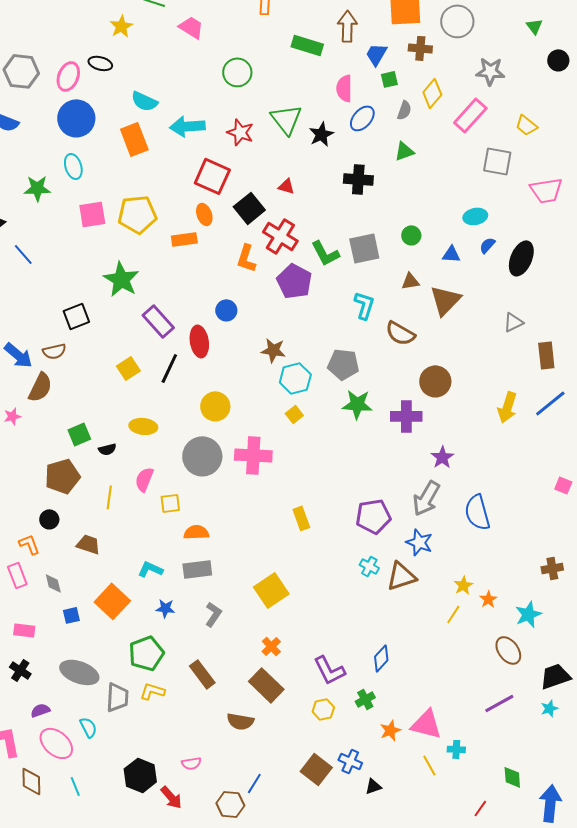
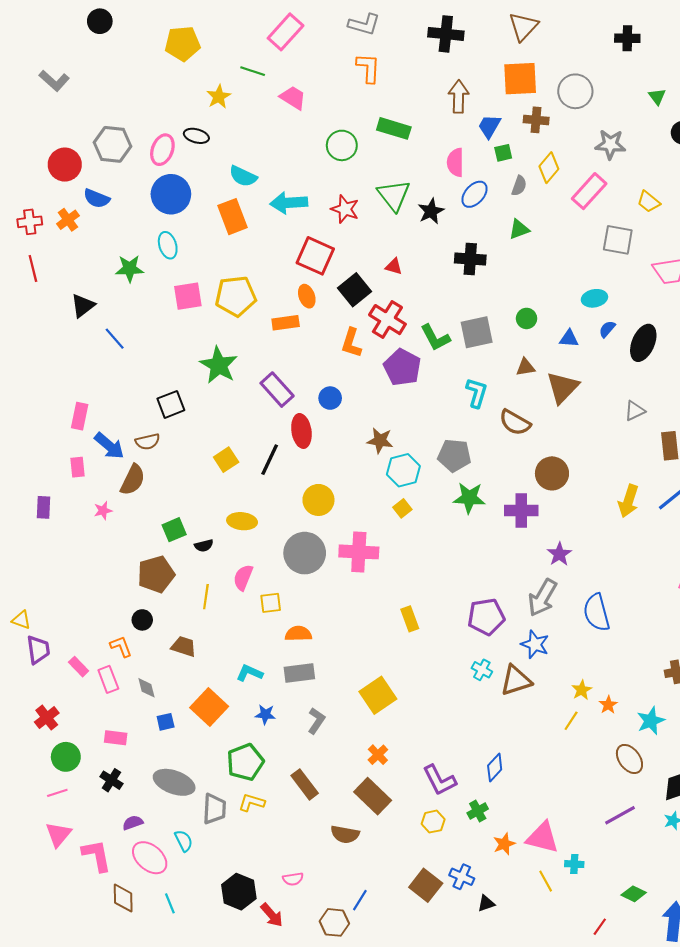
green rectangle: (307, 45) -> (394, 128), moved
purple rectangle: (158, 321) -> (277, 390), moved
green diamond: (512, 777) -> (634, 894), turned -60

